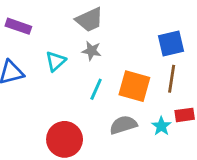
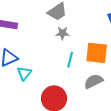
cyan triangle: (56, 61) -> (24, 73), moved

